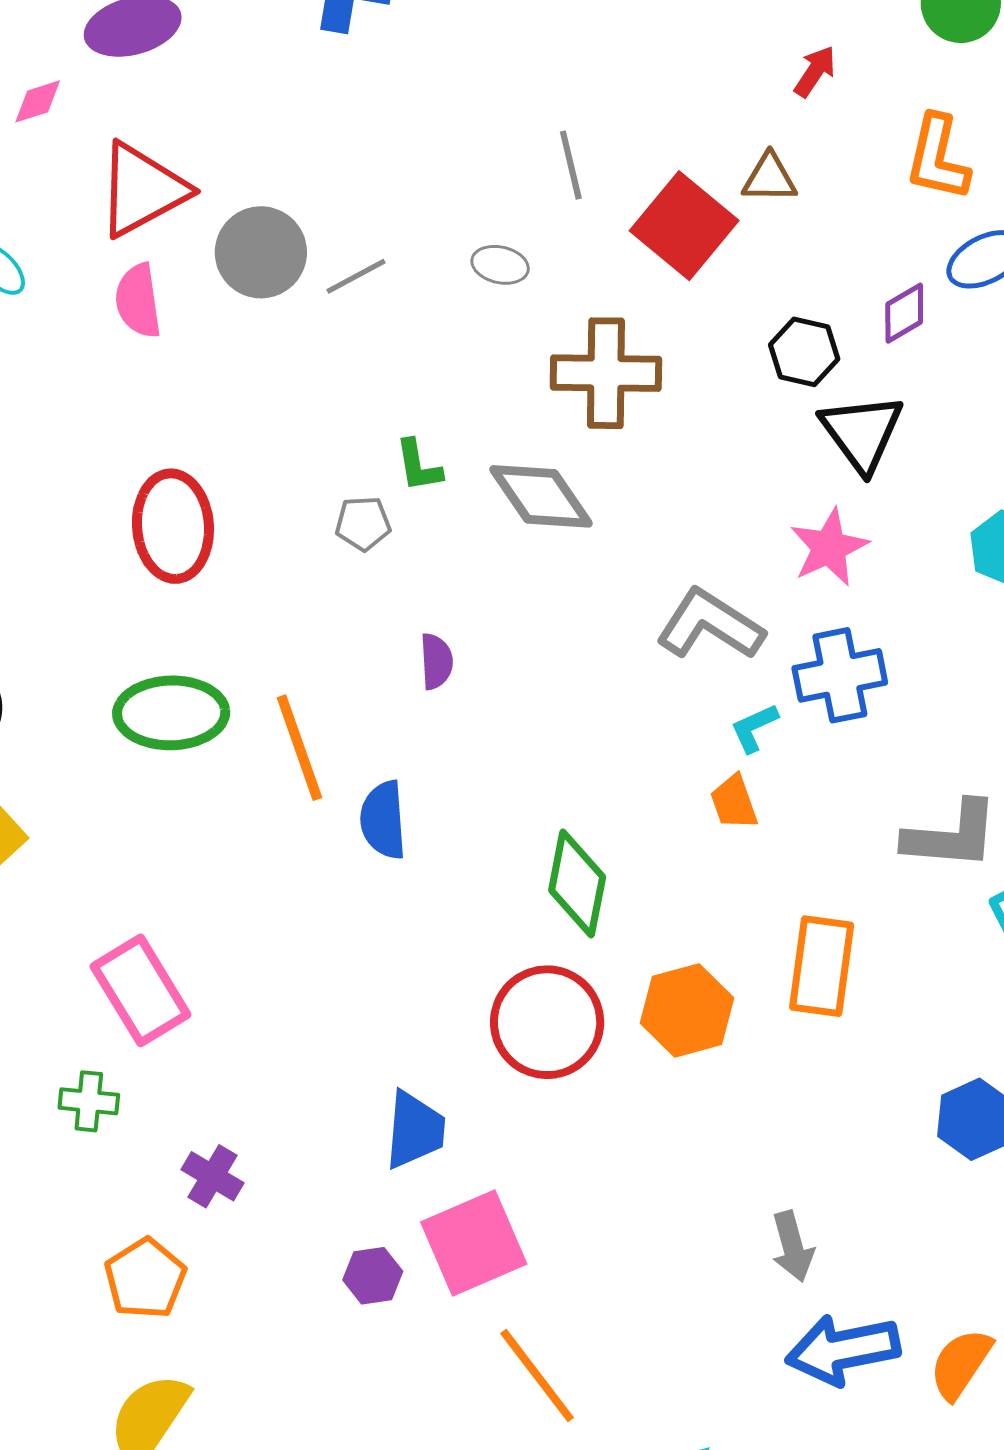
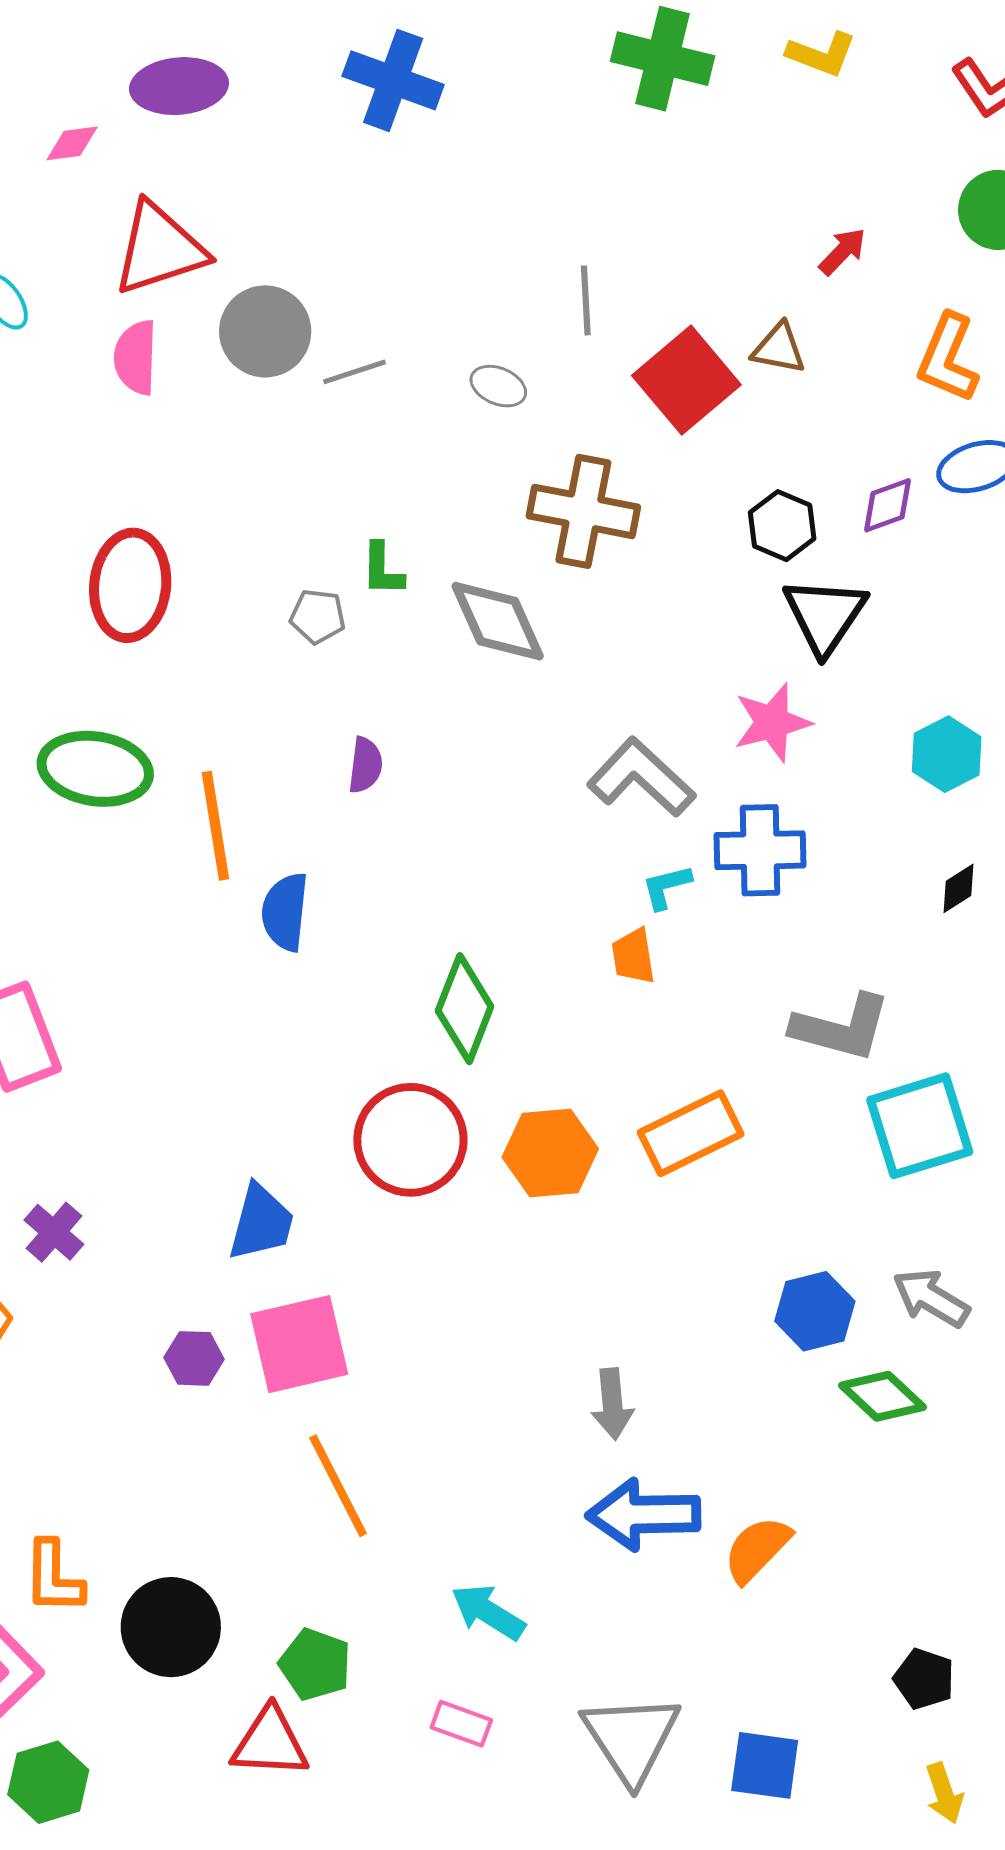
orange rectangle: (822, 966) -> (691, 1133), turned 46

